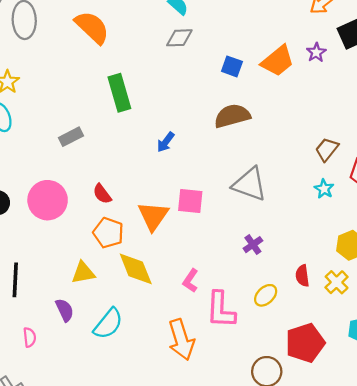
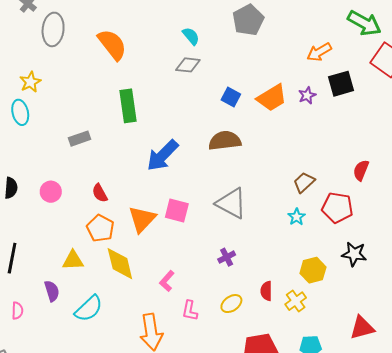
blue arrow: (166, 142) -> (163, 155), size x1.8
pink circle: (48, 200) -> (51, 192), size x0.6
pink L-shape: (221, 310) -> (190, 311), size x0.6

